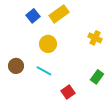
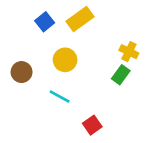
brown circle: (16, 66) -> (22, 72), moved
green rectangle: (97, 77) -> (121, 75), moved

